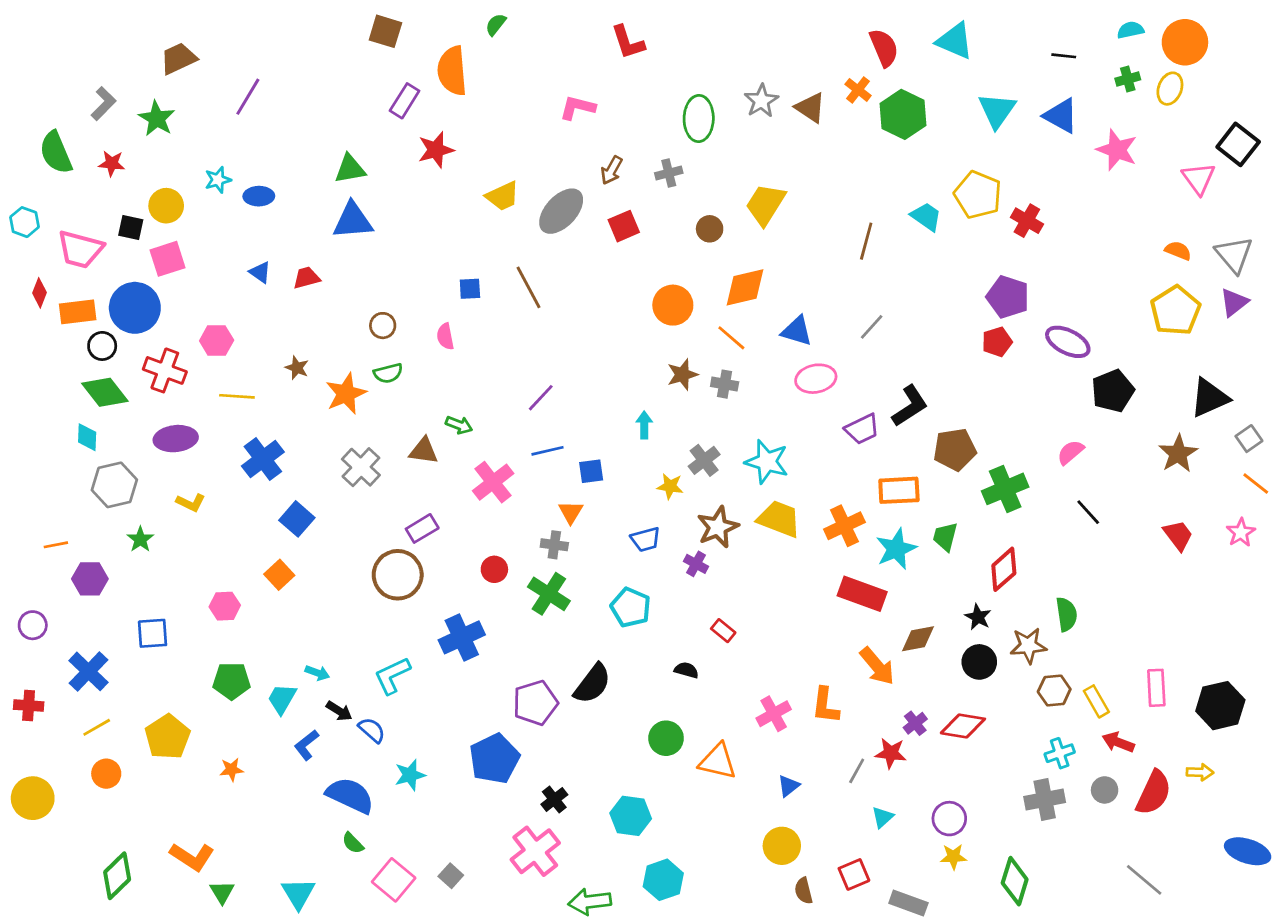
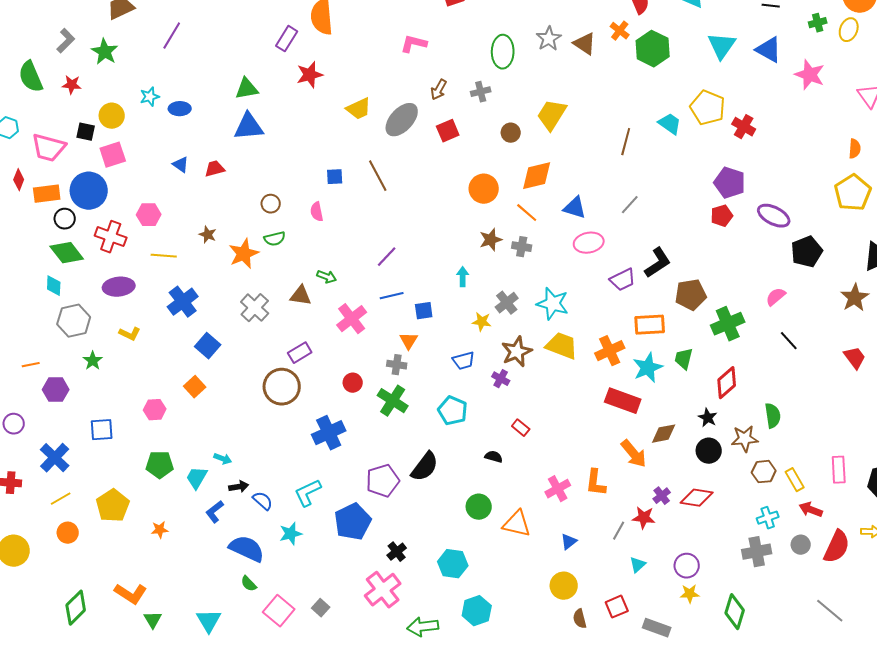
orange semicircle: (1178, 251) -> (855, 149), turned 72
cyan L-shape: (392, 676) -> (308, 493), moved
black arrow: (339, 711) -> (239, 487), turned -42

